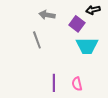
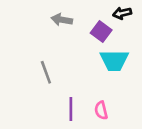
gray line: (37, 40) -> (46, 72), moved

